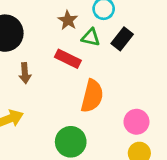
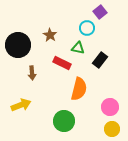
brown star: (68, 20) -> (50, 35), moved
black rectangle: (122, 39) -> (100, 60), moved

